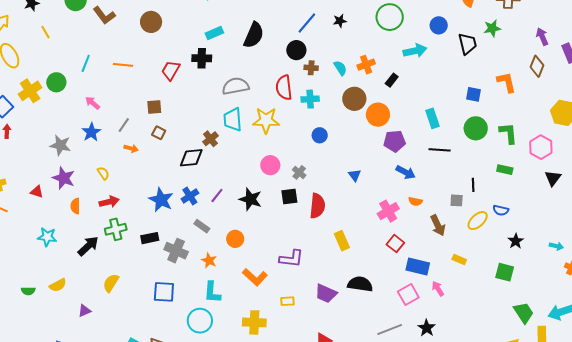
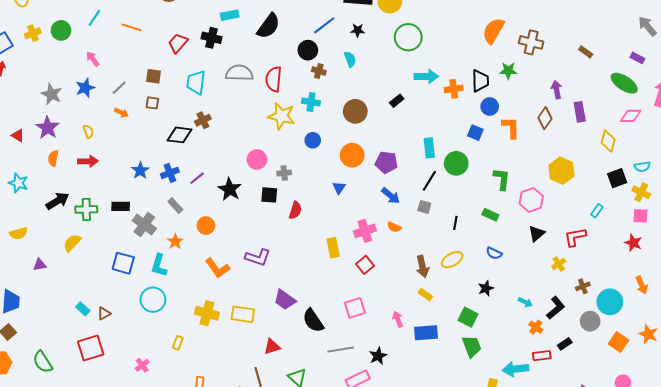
blue circle: (439, 25) -> (490, 107), moved
orange cross: (366, 65) -> (454, 89), moved
cyan semicircle: (340, 68) -> (350, 59), moved
red semicircle: (284, 88) -> (274, 79), moved
yellow cross: (30, 91) -> (33, 33), size x0.7
orange circle: (378, 115) -> (352, 155), moved
cyan trapezoid: (233, 120) -> (196, 82), moved
yellow star: (266, 120) -> (282, 116), moved
green circle: (476, 128) -> (456, 163), moved
brown square: (159, 133) -> (152, 103), turned -32
black line: (440, 150) -> (429, 181), turned -75
gray cross: (299, 172) -> (284, 173), turned 32
blue star: (161, 200) -> (140, 170), size x0.7
gray square: (457, 200) -> (424, 207), moved
red semicircle: (317, 206) -> (295, 210), size x0.7
blue semicircle: (501, 210) -> (494, 253), moved
brown arrow: (438, 225) -> (422, 266), moved
green cross: (116, 229) -> (86, 209), moved
yellow rectangle: (342, 241) -> (333, 248), moved
blue rectangle: (418, 267) -> (426, 333), moved, turned -30
black semicircle: (360, 284) -> (313, 321), moved, turned -145
cyan L-shape: (212, 292) -> (159, 265), moved
pink square: (408, 295) -> (355, 308), moved
yellow rectangle: (287, 301) -> (243, 314), moved, size x1.6
green trapezoid: (524, 313) -> (472, 346), moved

